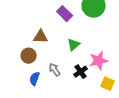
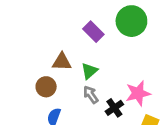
green triangle: (74, 45) -> (89, 71), moved
gray arrow: (55, 70) -> (91, 95), moved

